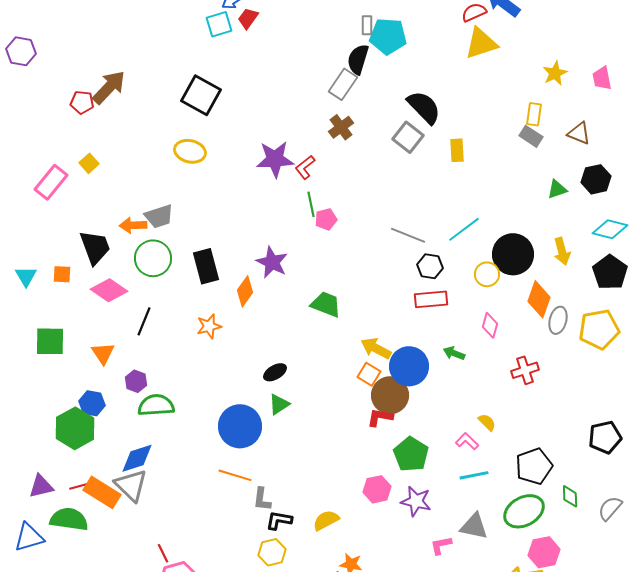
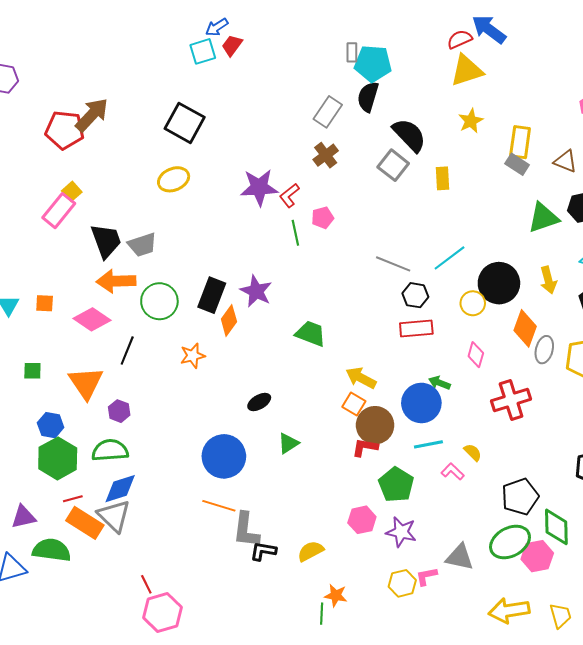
black semicircle: (358, 59) -> (368, 97), moved
yellow star: (555, 73) -> (471, 121), moved
red pentagon: (82, 102) -> (65, 130), size x1.6
yellow rectangle: (534, 114) -> (520, 142), size x1.4
yellow ellipse: (190, 151) -> (174, 179), turned -36
pink rectangle: (51, 182) -> (59, 211), moved
green triangle: (557, 189) -> (543, 218), size x1.6
pink pentagon: (326, 219) -> (323, 218), moved
orange arrow: (133, 225) -> (116, 281), moved, size x1.4
black trapezoid: (95, 247) -> (106, 241), moved
green circle: (153, 258) -> (159, 301), moved
black rectangle: (206, 266) -> (212, 295), moved, turned 36
green square: (50, 341) -> (32, 371), size x0.6
orange triangle: (103, 353) -> (86, 383), size x1.5
blue circle: (409, 366) -> (421, 403), moved
red cross: (525, 370) -> (511, 400), size x1.4
blue hexagon: (92, 403) -> (51, 425), moved
green triangle: (279, 404) -> (288, 443), moved
green semicircle: (156, 405) -> (110, 450), moved
cyan line: (474, 475) -> (428, 444), moved
red line: (79, 486) -> (73, 499), moved
green diamond: (570, 496) -> (556, 527), size x1.6
gray L-shape: (262, 499) -> (246, 530), size x1.5
yellow hexagon: (272, 552) -> (402, 583), moved
pink hexagon: (544, 552) -> (537, 556), moved

